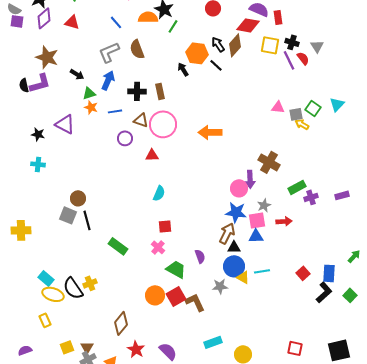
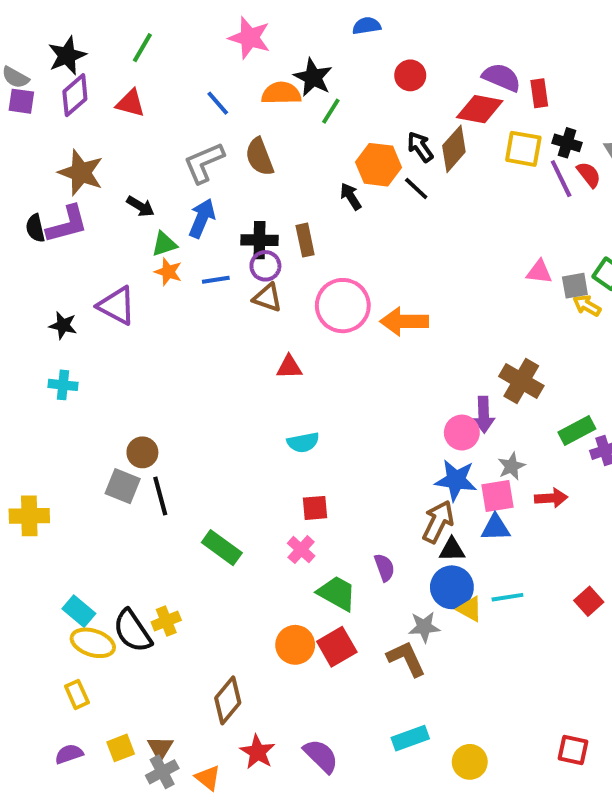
pink circle: (163, 124) -> (343, 306), moved
purple circle: (125, 138) -> (265, 266), moved
cyan semicircle: (159, 193) -> (303, 442), turned 56
brown L-shape: (195, 302) -> (406, 659), moved
purple semicircle: (25, 350) -> (69, 754), moved

